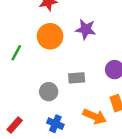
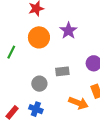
purple star: (86, 29) -> (68, 31), turned 30
blue cross: (55, 124) -> (36, 109), moved

